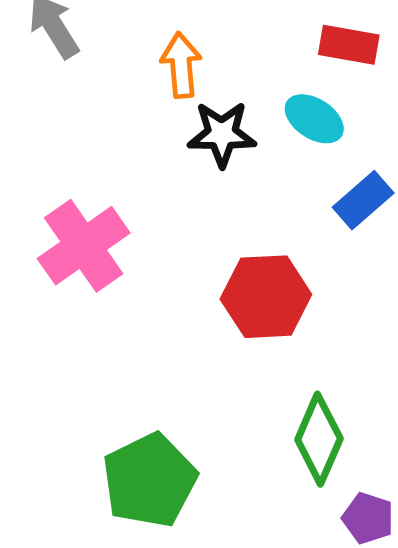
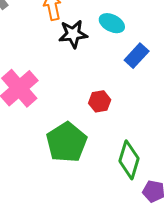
red hexagon: (266, 297) -> (100, 101), size x0.6
green pentagon: (149, 480) -> (67, 142), moved

